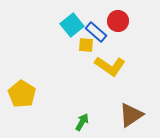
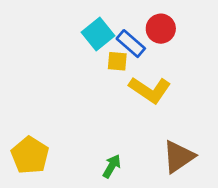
yellow pentagon: (22, 94) -> (30, 155), moved

